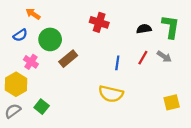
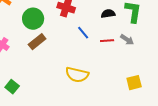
green circle: (50, 39) -> (33, 19), moved
red line: (143, 58) -> (107, 41), turned 56
blue line: (117, 63) -> (83, 33), moved, turned -48

